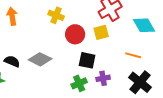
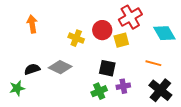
yellow cross: (56, 15) -> (76, 38), moved
red circle: (75, 34) -> (102, 30), moved
black semicircle: (12, 61) -> (32, 69), turned -42

